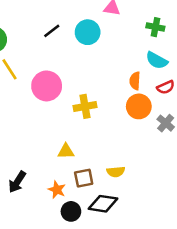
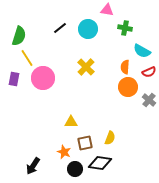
green cross: (155, 27) -> (125, 28), moved
pink circle: (47, 86) -> (43, 78), moved
yellow cross: (85, 106) -> (86, 67), moved, turned -36
yellow semicircle: (116, 172) -> (110, 138), turned -64
black arrow: (17, 182) -> (33, 166), moved

